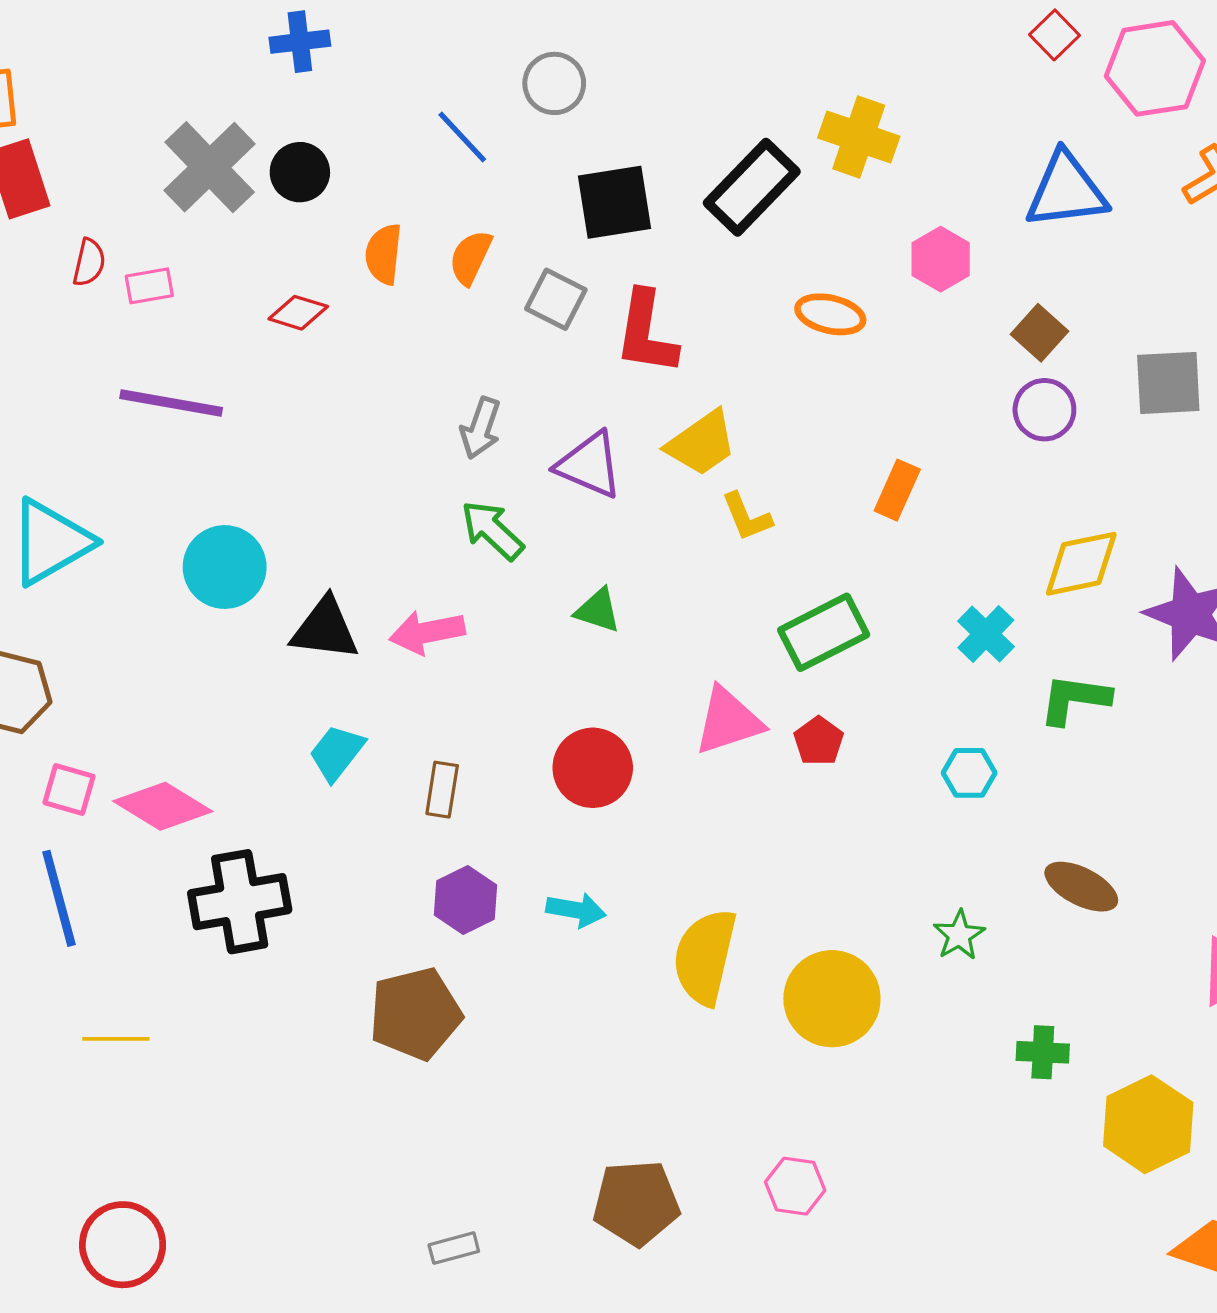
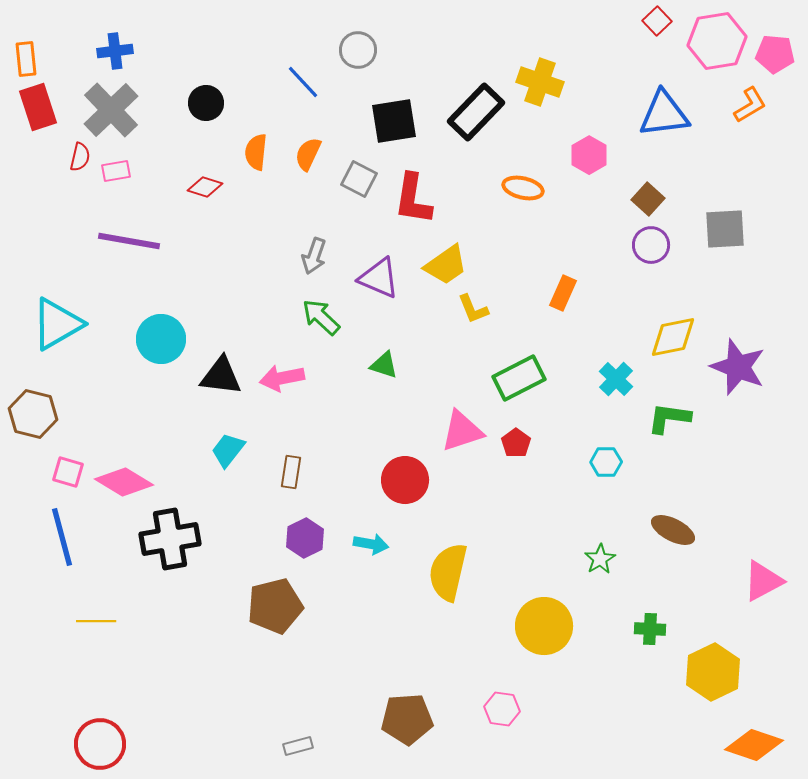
blue cross: (300, 42) -> (115, 51), moved
gray cross: (210, 167) -> (111, 110), moved
red circle: (593, 768) -> (405, 480), moved
yellow circle: (832, 999) -> (544, 626), moved

